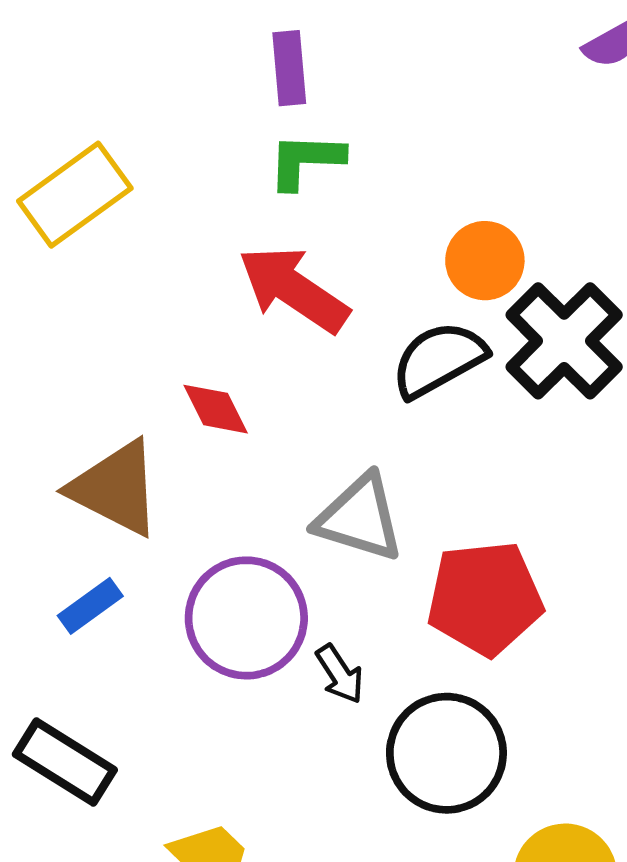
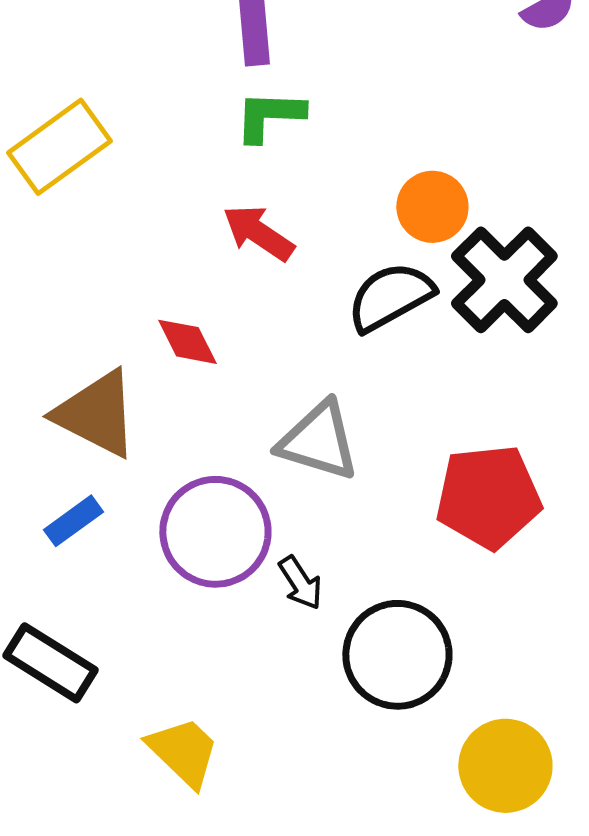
red arrow: (294, 289) -> (258, 233), size x0.7
red pentagon: (485, 598) -> (488, 497), moved

